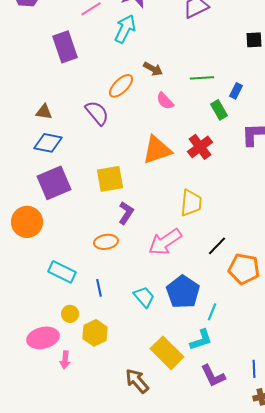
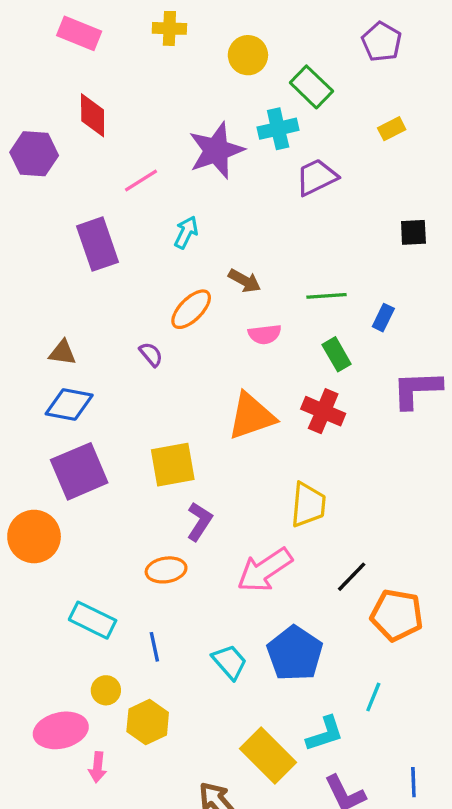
cyan arrow: (125, 29) -> (186, 232), moved, size x0.7
pink semicircle: (165, 101) -> (265, 334), turned -54
green rectangle: (219, 110) -> (337, 354), moved
purple semicircle: (97, 113) -> (151, 354), size x0.6
red cross: (200, 147) -> (323, 411), turned -30
cyan line: (212, 312) -> (373, 697), moved

